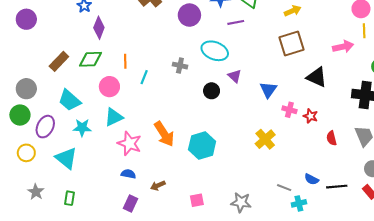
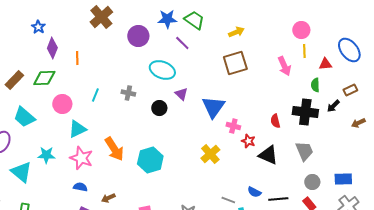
purple line: (236, 22) -> (182, 43), turned 56
pink arrow: (343, 47) -> (284, 66), turned 78
orange line: (125, 61) -> (77, 58), moved
gray cross: (180, 66) -> (128, 93), moved
black triangle: (317, 77) -> (268, 155), moved
blue triangle: (268, 90) -> (213, 107), size x1.4
red star: (310, 116) -> (248, 141), moved
cyan triangle: (114, 117) -> (77, 129), moved
cyan star: (82, 128) -> (46, 155), moved
red semicircle: (332, 138) -> (275, 121), moved

